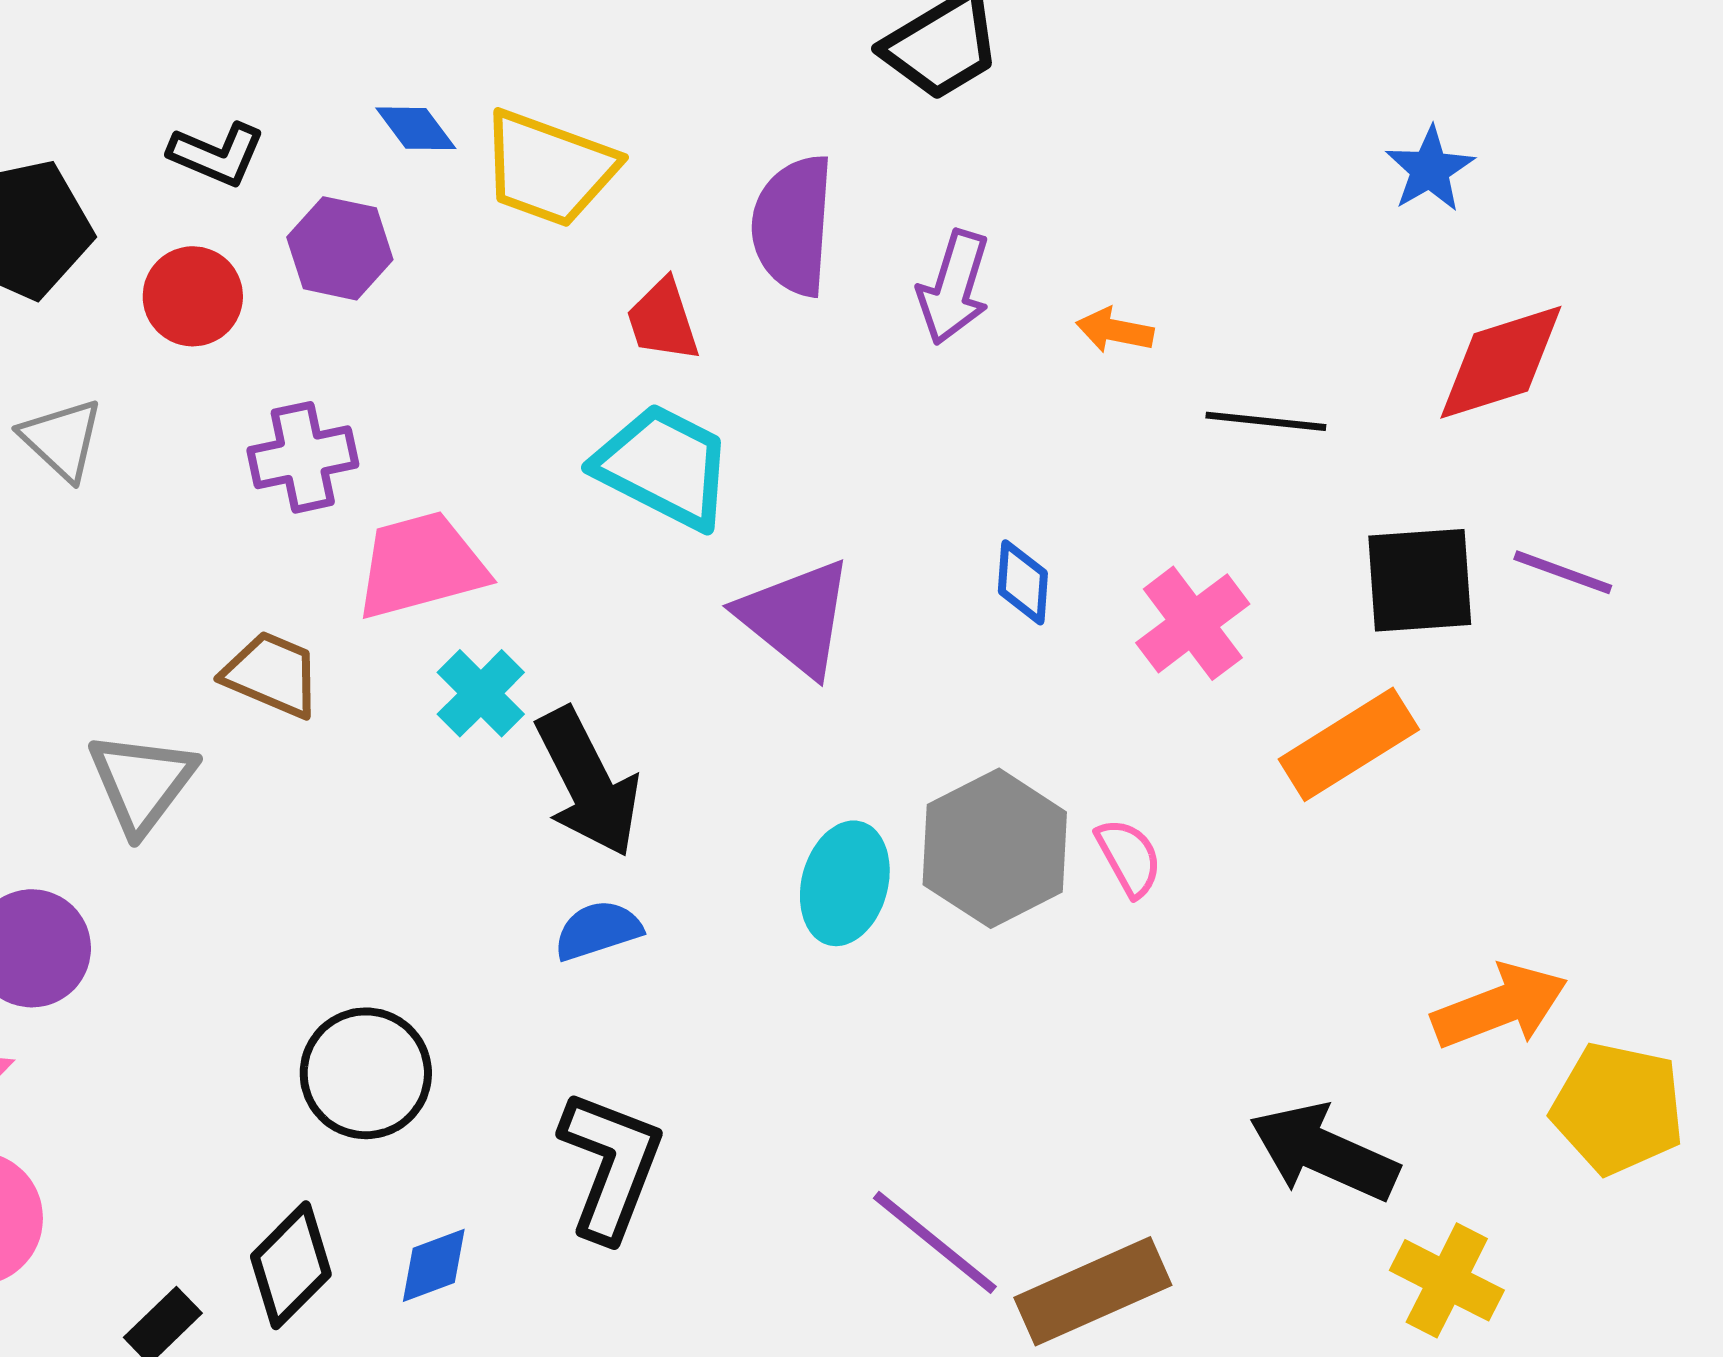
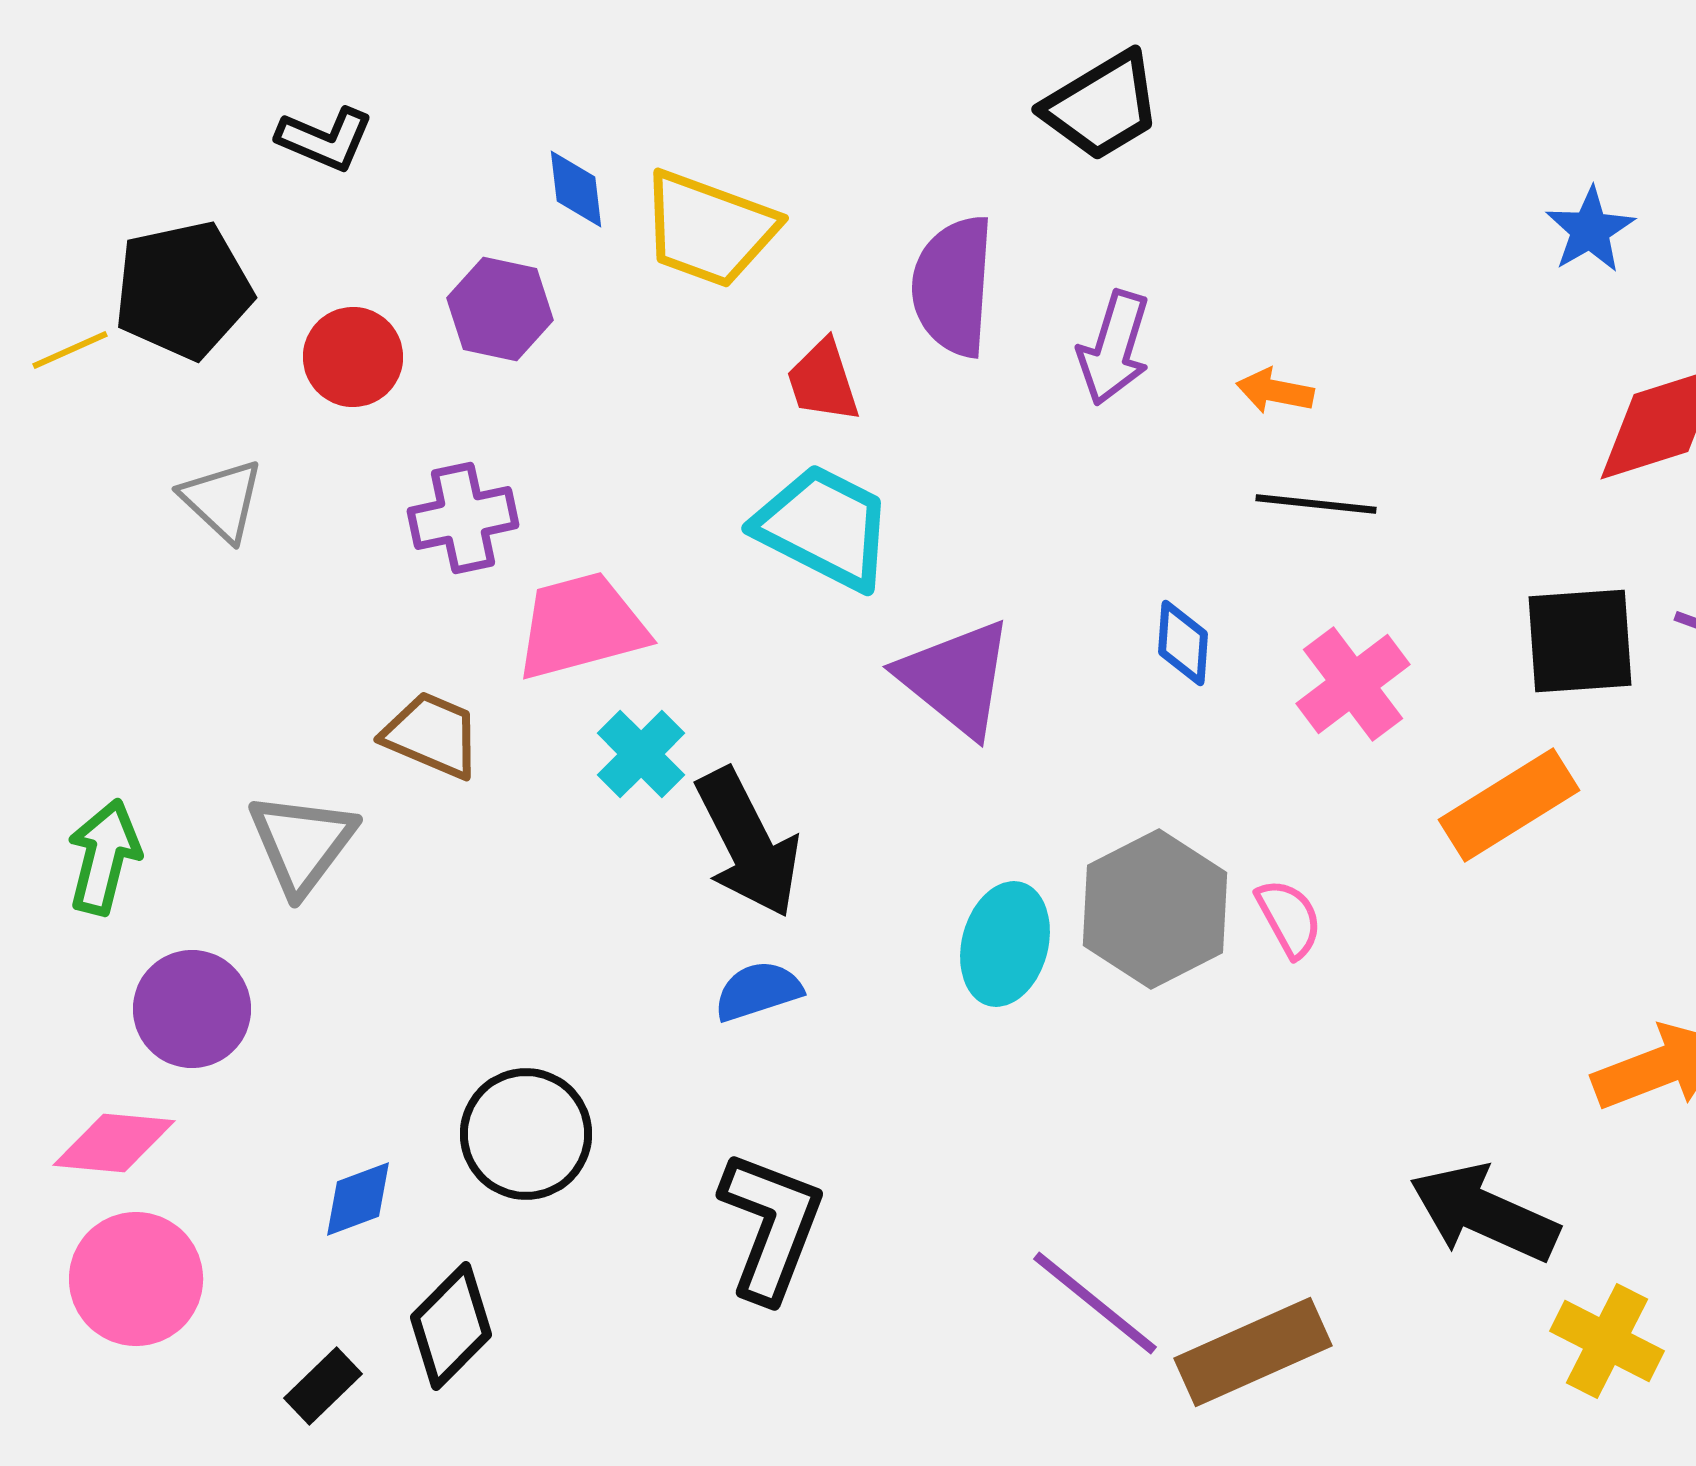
blue diamond: (416, 128) -> (576, 189), turned 30
black L-shape: (217, 154) -> (325, 139), moved
black line: (1266, 421) -> (1316, 504), moved
blue diamond: (434, 1265) -> (358, 1199), moved

